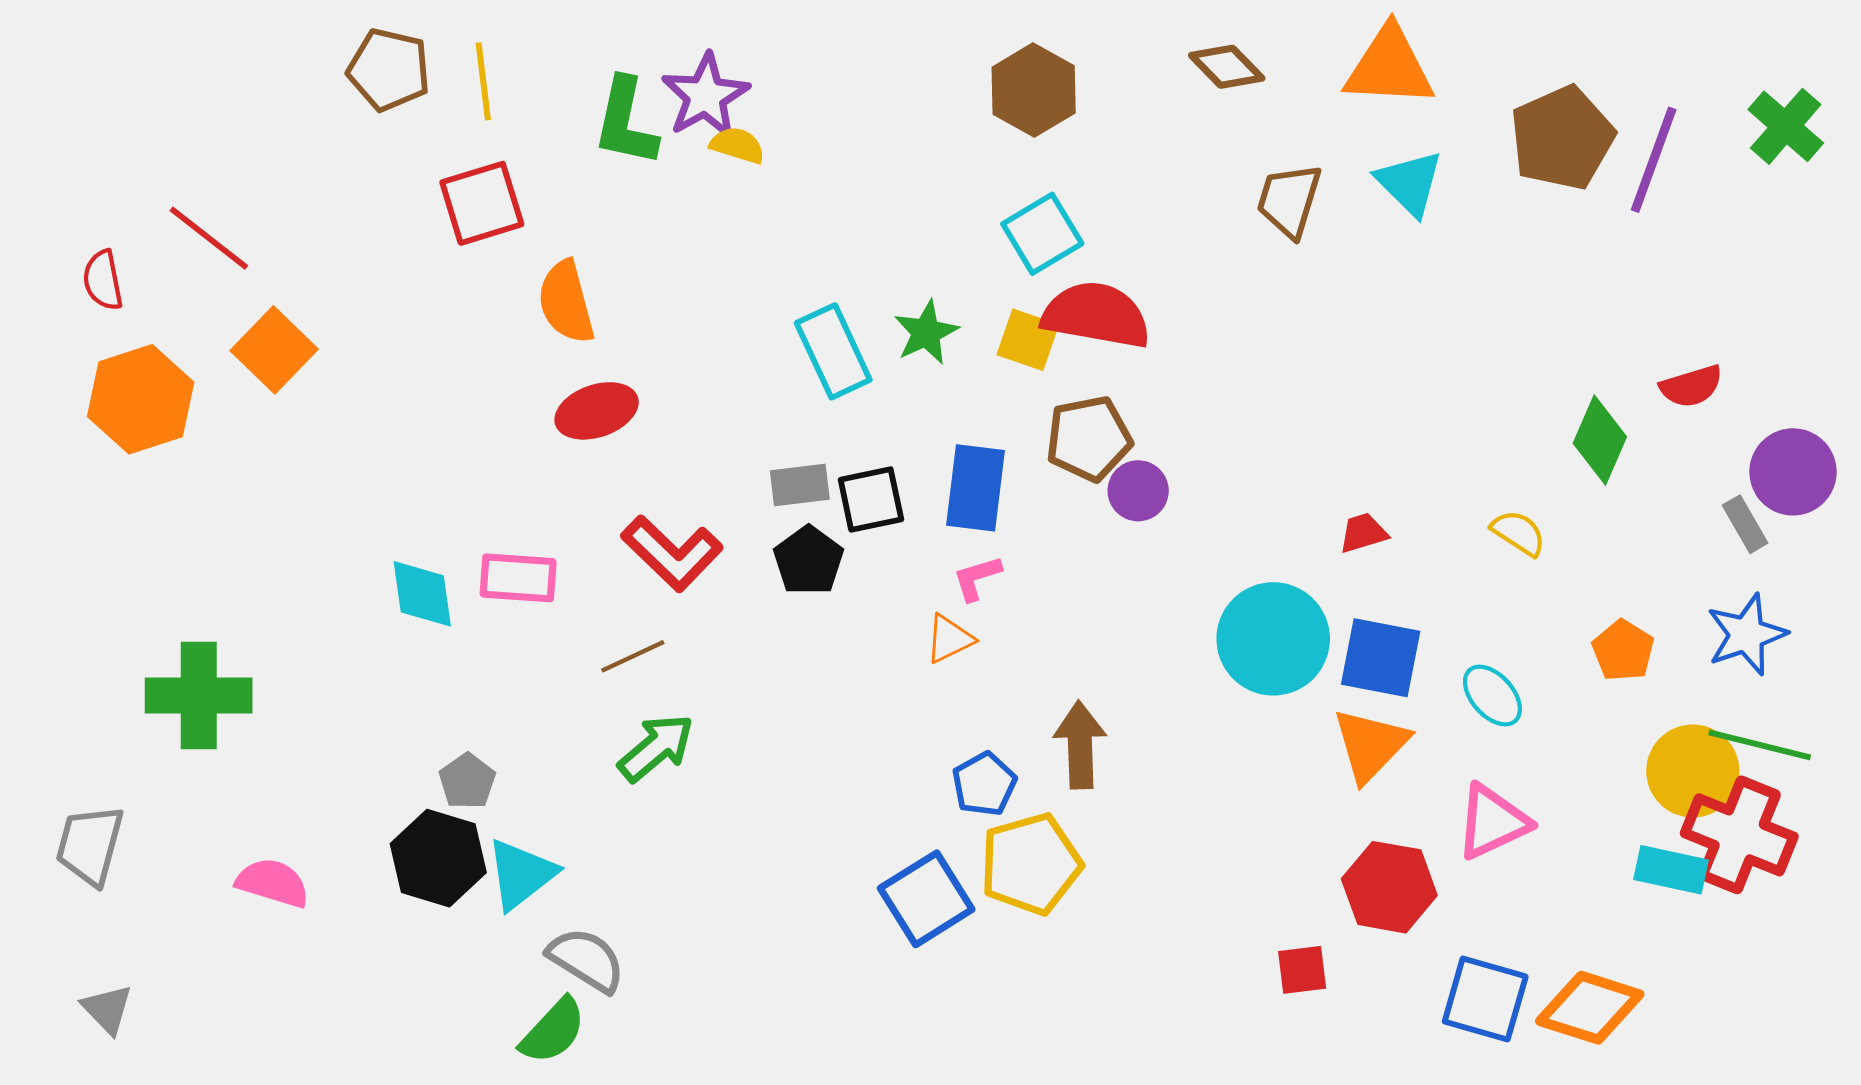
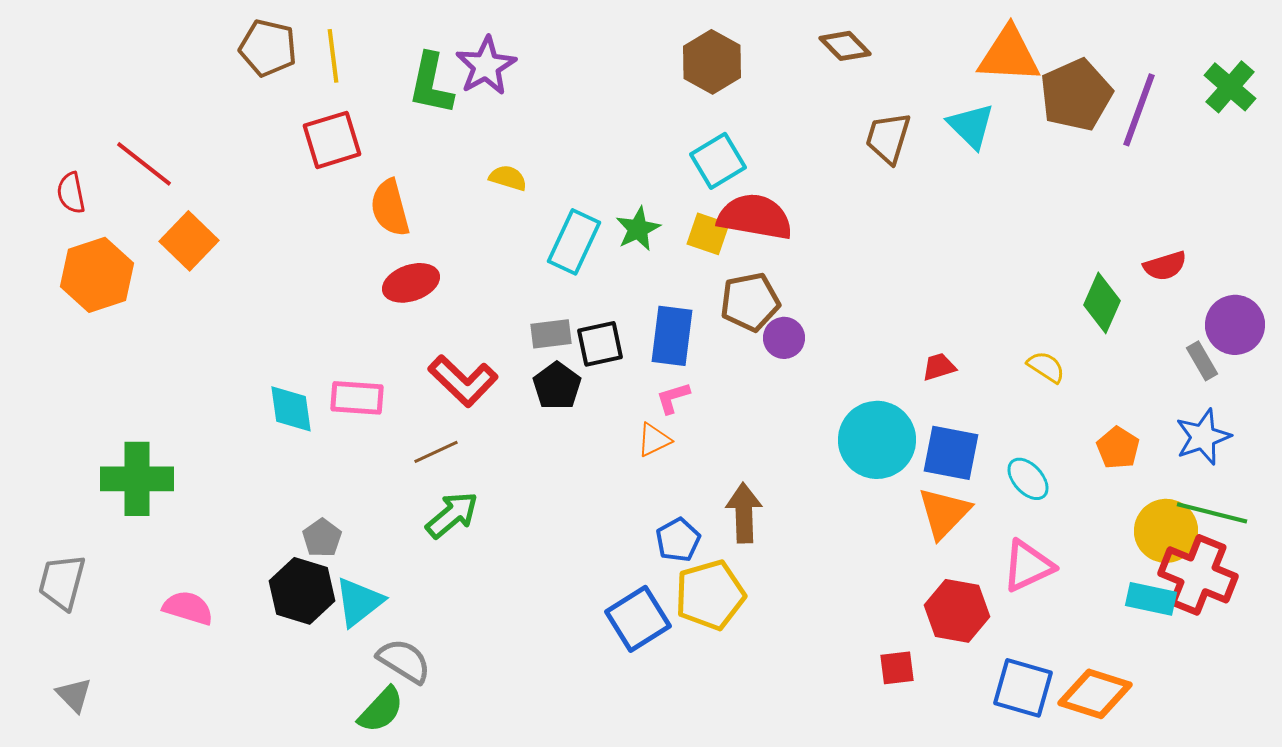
orange triangle: (1389, 67) -> (1009, 55), moved
yellow semicircle: (737, 145) -> (508, 178), moved
cyan rectangle: (833, 351) -> (574, 242), turned 50

